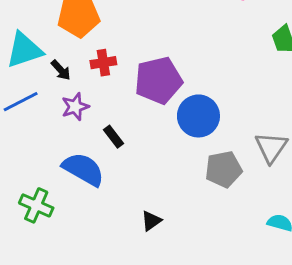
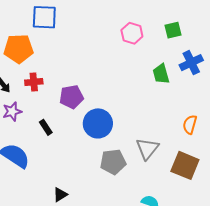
purple pentagon: (158, 80) -> (71, 97), size x0.7
black rectangle: (113, 137) -> (46, 127), moved

